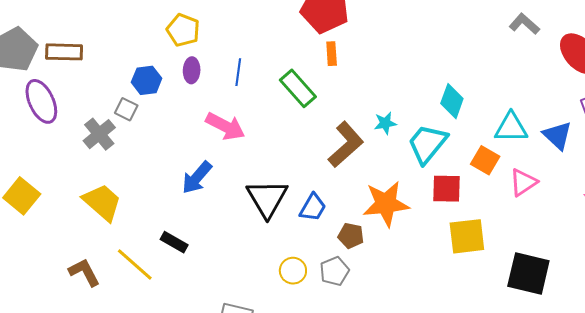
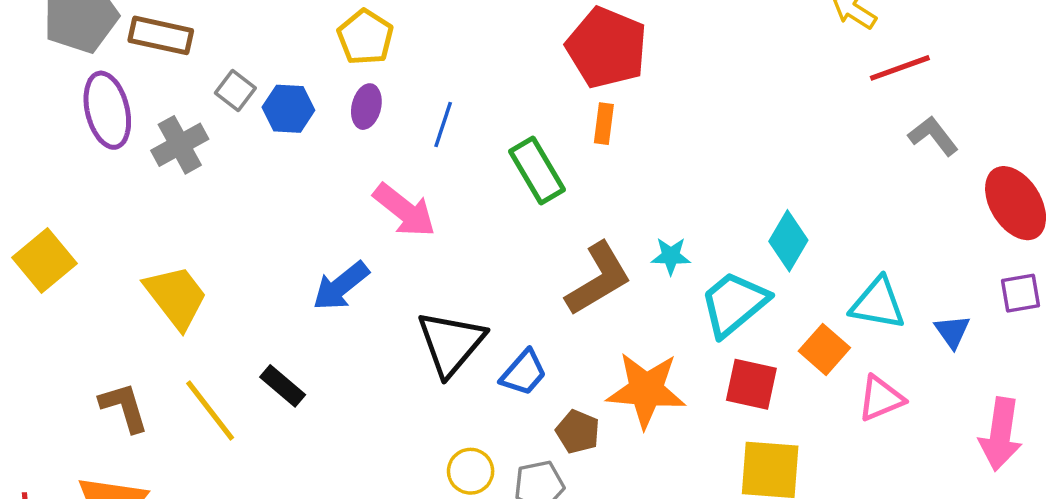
gray square: (126, 109) -> (235, 91), moved
gray cross: (99, 134) -> (180, 145), moved
blue triangle: (557, 135) -> (952, 331), size x0.7

